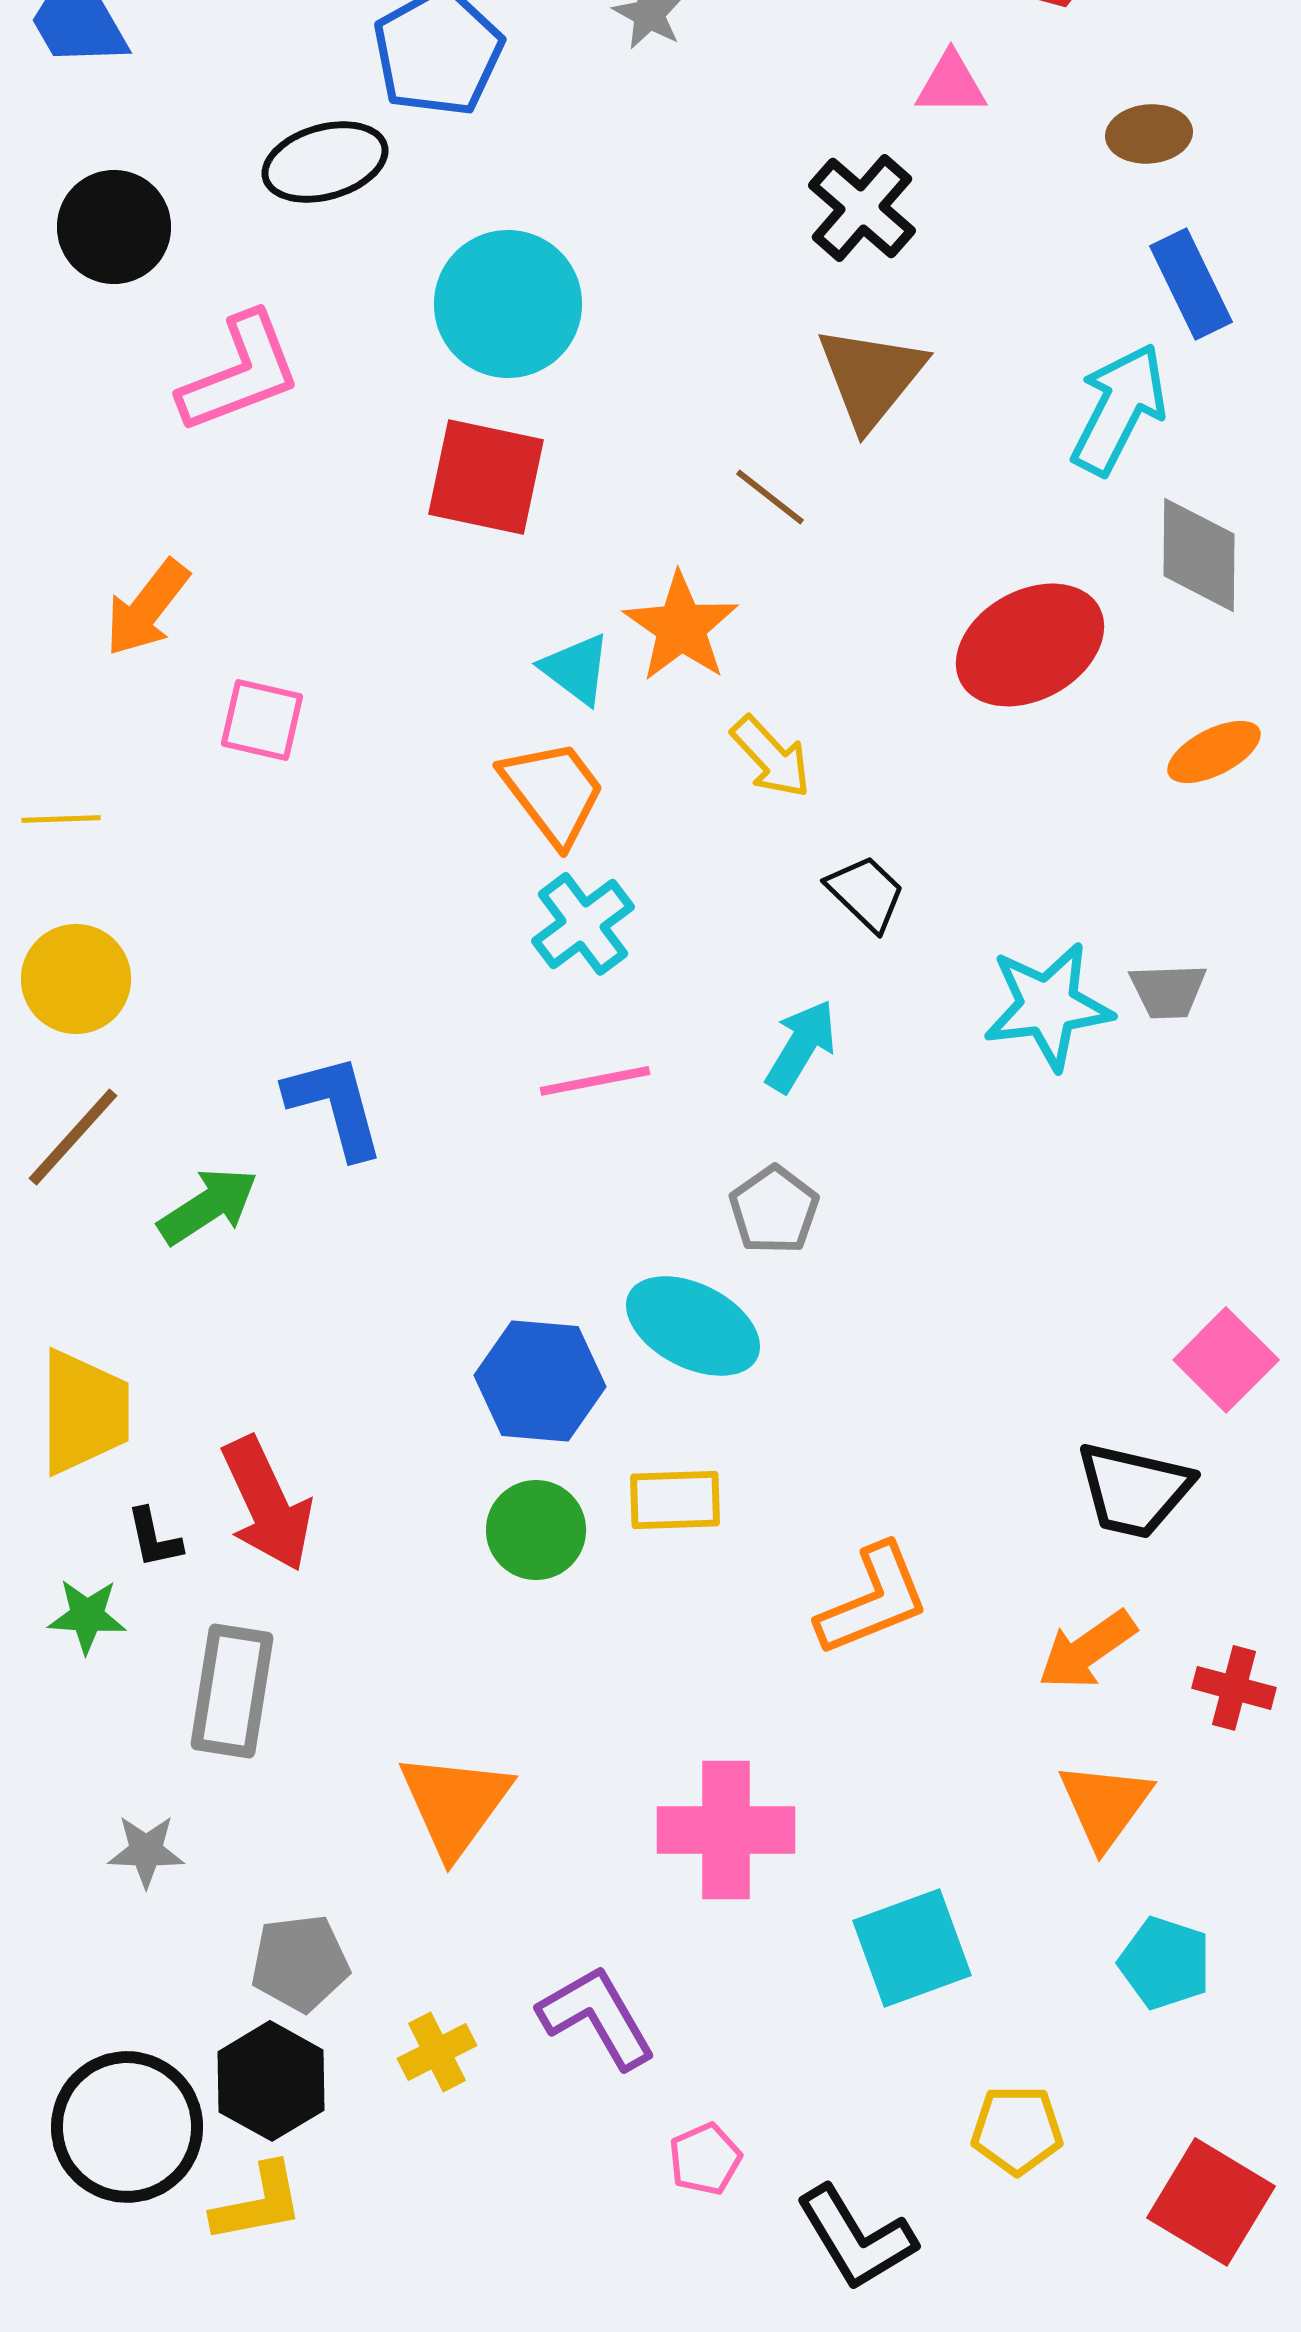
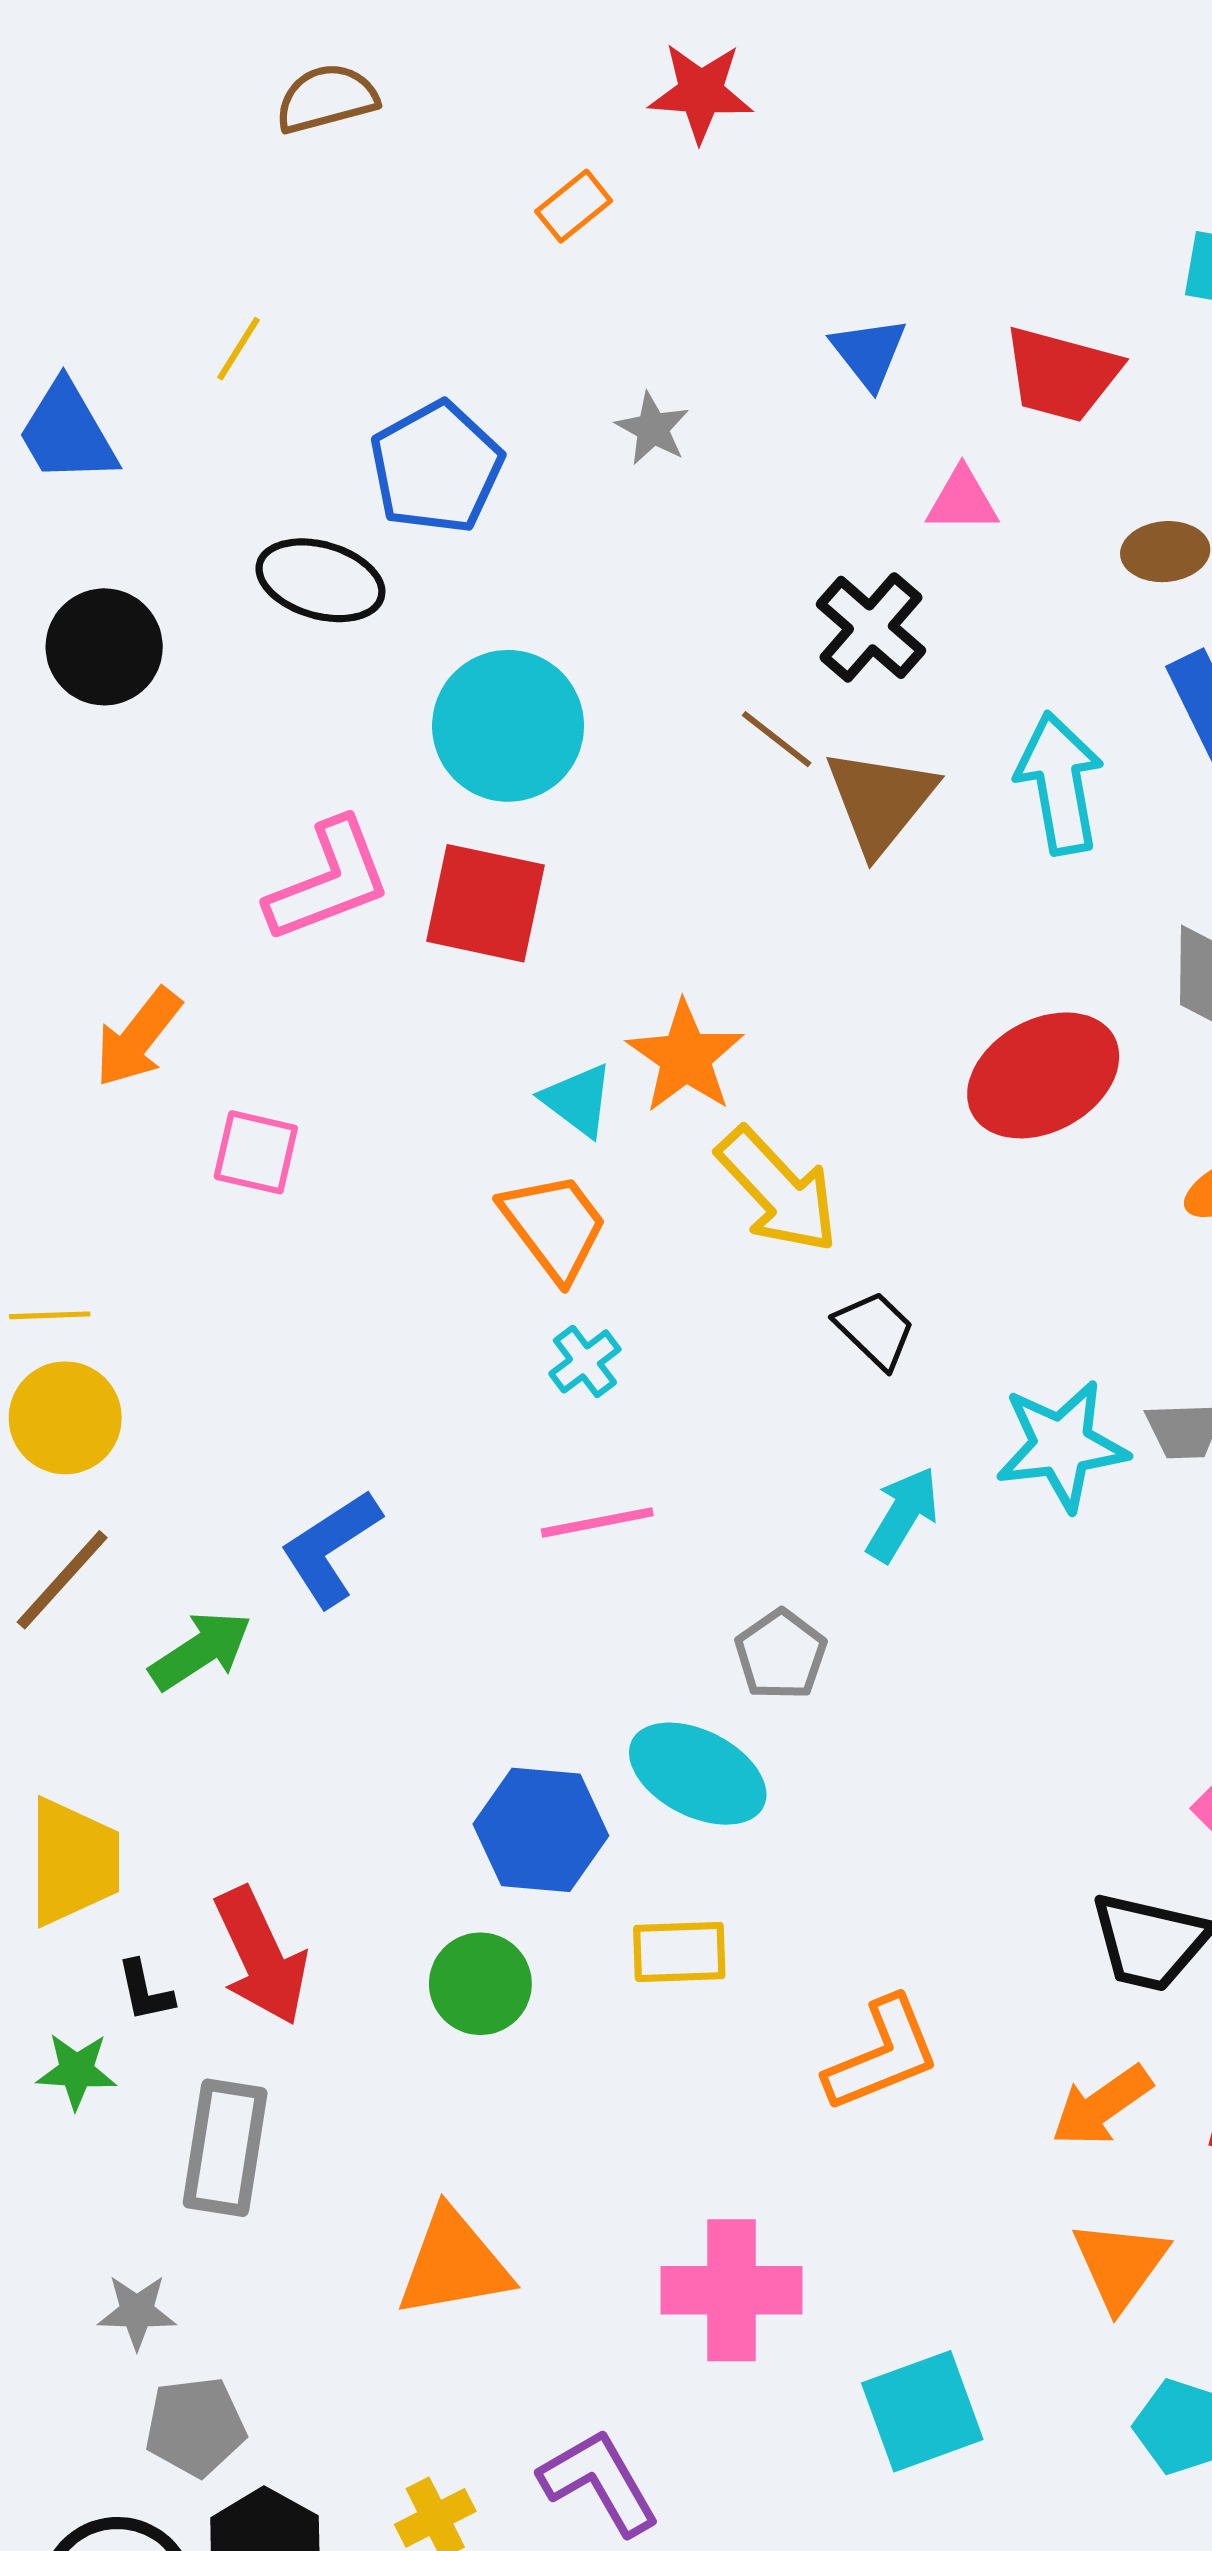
black ellipse: (325, 162) -> (320, 580), turned 32
pink L-shape: (240, 373) -> (329, 881), moved
cyan arrow: (1119, 409) -> (1060, 783), moved, turned -37
brown line: (770, 497) -> (777, 739), moved
yellow arrow: (771, 757) -> (778, 1190), size x1.5
yellow line: (61, 819) -> (50, 1315), moved
cyan cross: (583, 924) -> (585, 1361), size x0.7
cyan arrow: (801, 1046) -> (903, 1514), moved
blue L-shape: (335, 1106) -> (331, 1548), turned -108
green circle: (536, 1530) -> (480, 1984), moved
orange triangle: (455, 1804) -> (454, 2264), turned 44
gray pentagon: (300, 1963) -> (195, 2427), moved

